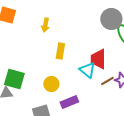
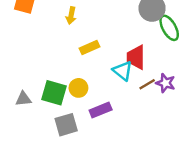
yellow rectangle: (60, 51) -> (89, 47), turned 56
green square: (14, 79) -> (54, 93), moved

